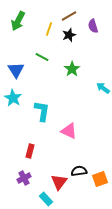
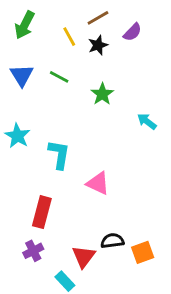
purple semicircle: (93, 26) -> (132, 32), turned -120
yellow line: (49, 29) -> (69, 37), turned -48
blue triangle: (16, 70) -> (22, 75), moved
red rectangle: (30, 151) -> (42, 212), size x1.5

